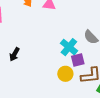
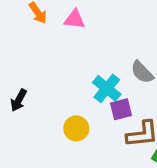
yellow circle: (65, 74) -> (76, 128), moved

